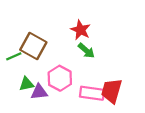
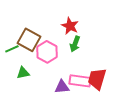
green arrow: (86, 51) -> (75, 44), turned 70
pink hexagon: (60, 78) -> (47, 52), moved
purple triangle: (39, 92) -> (62, 87), moved

